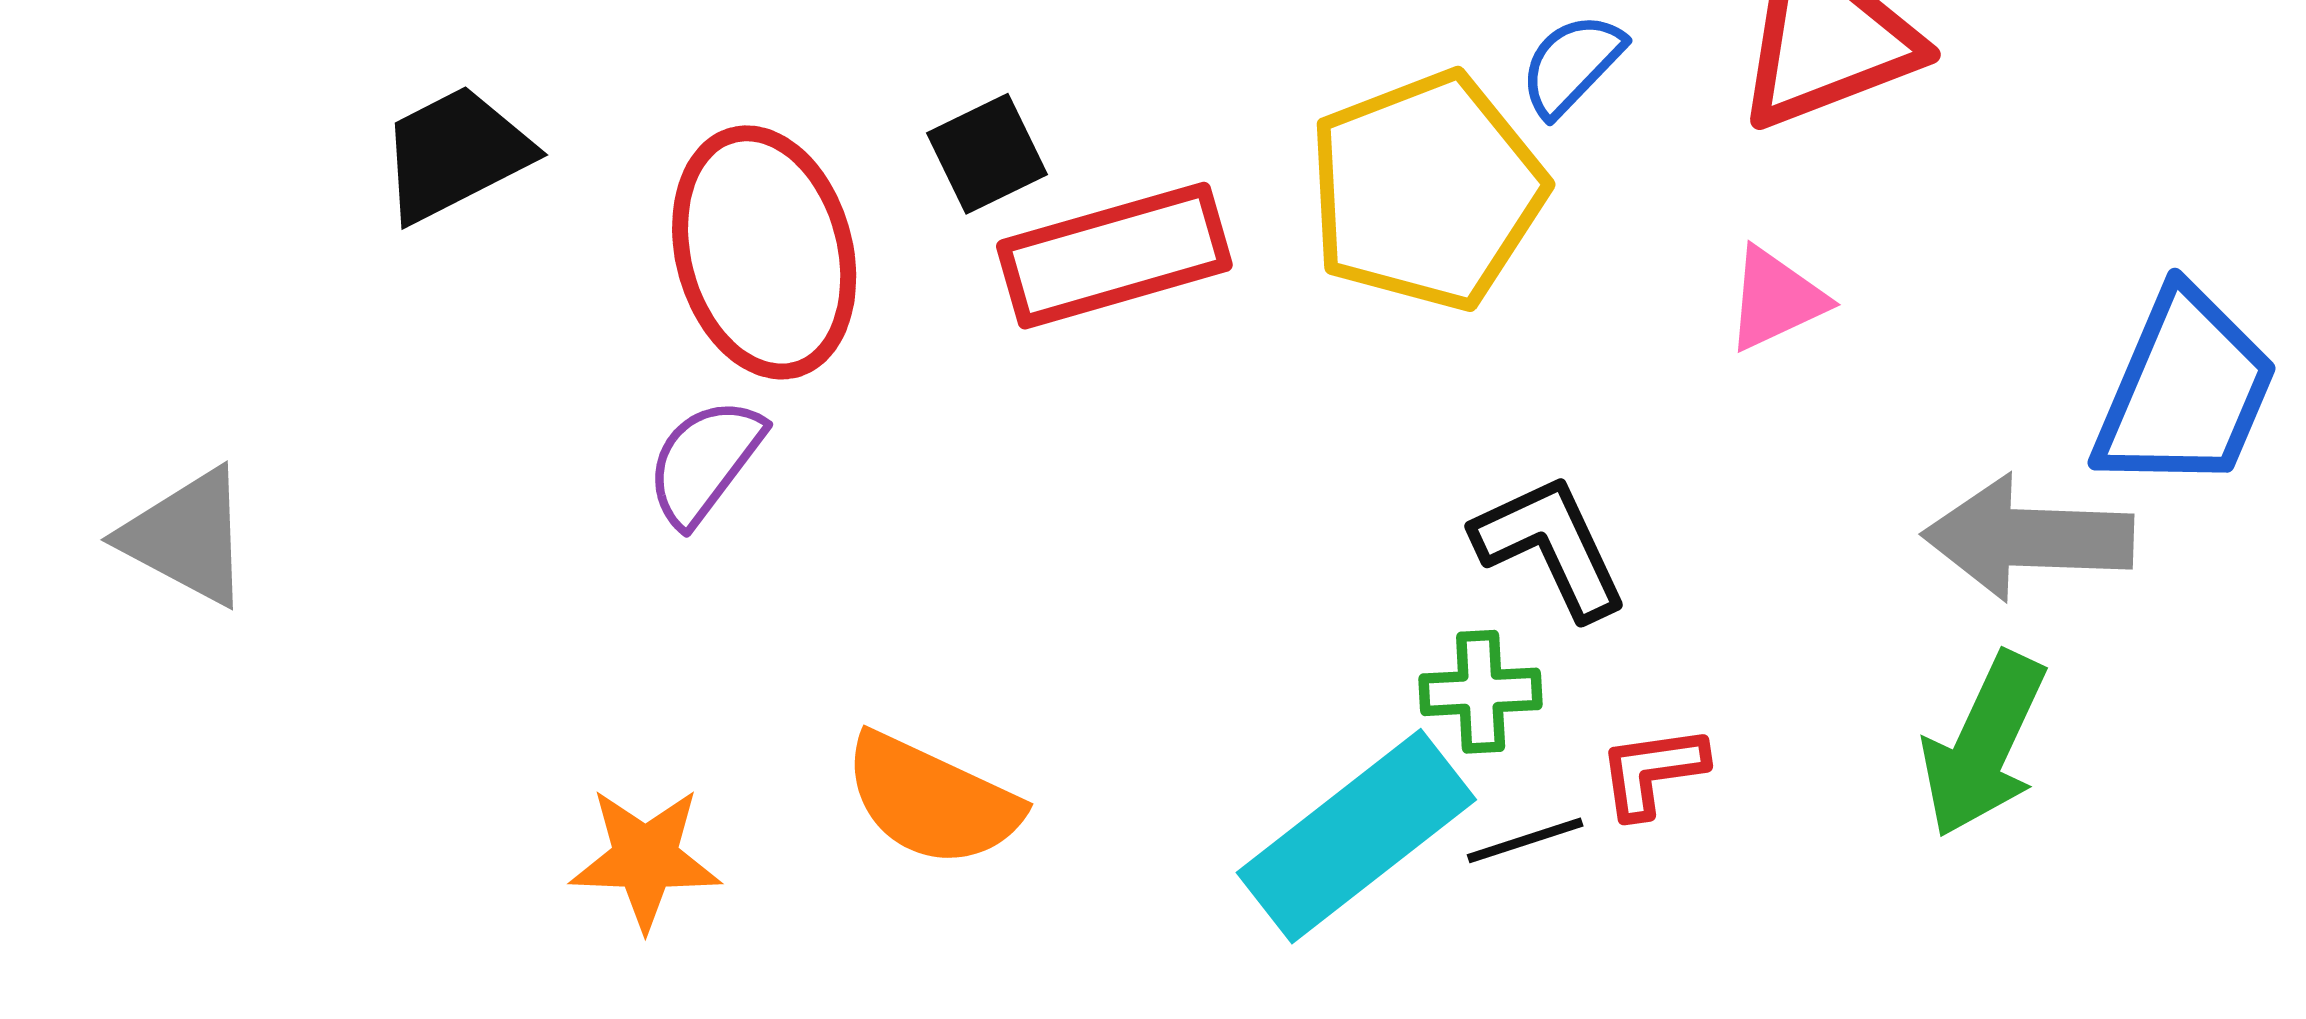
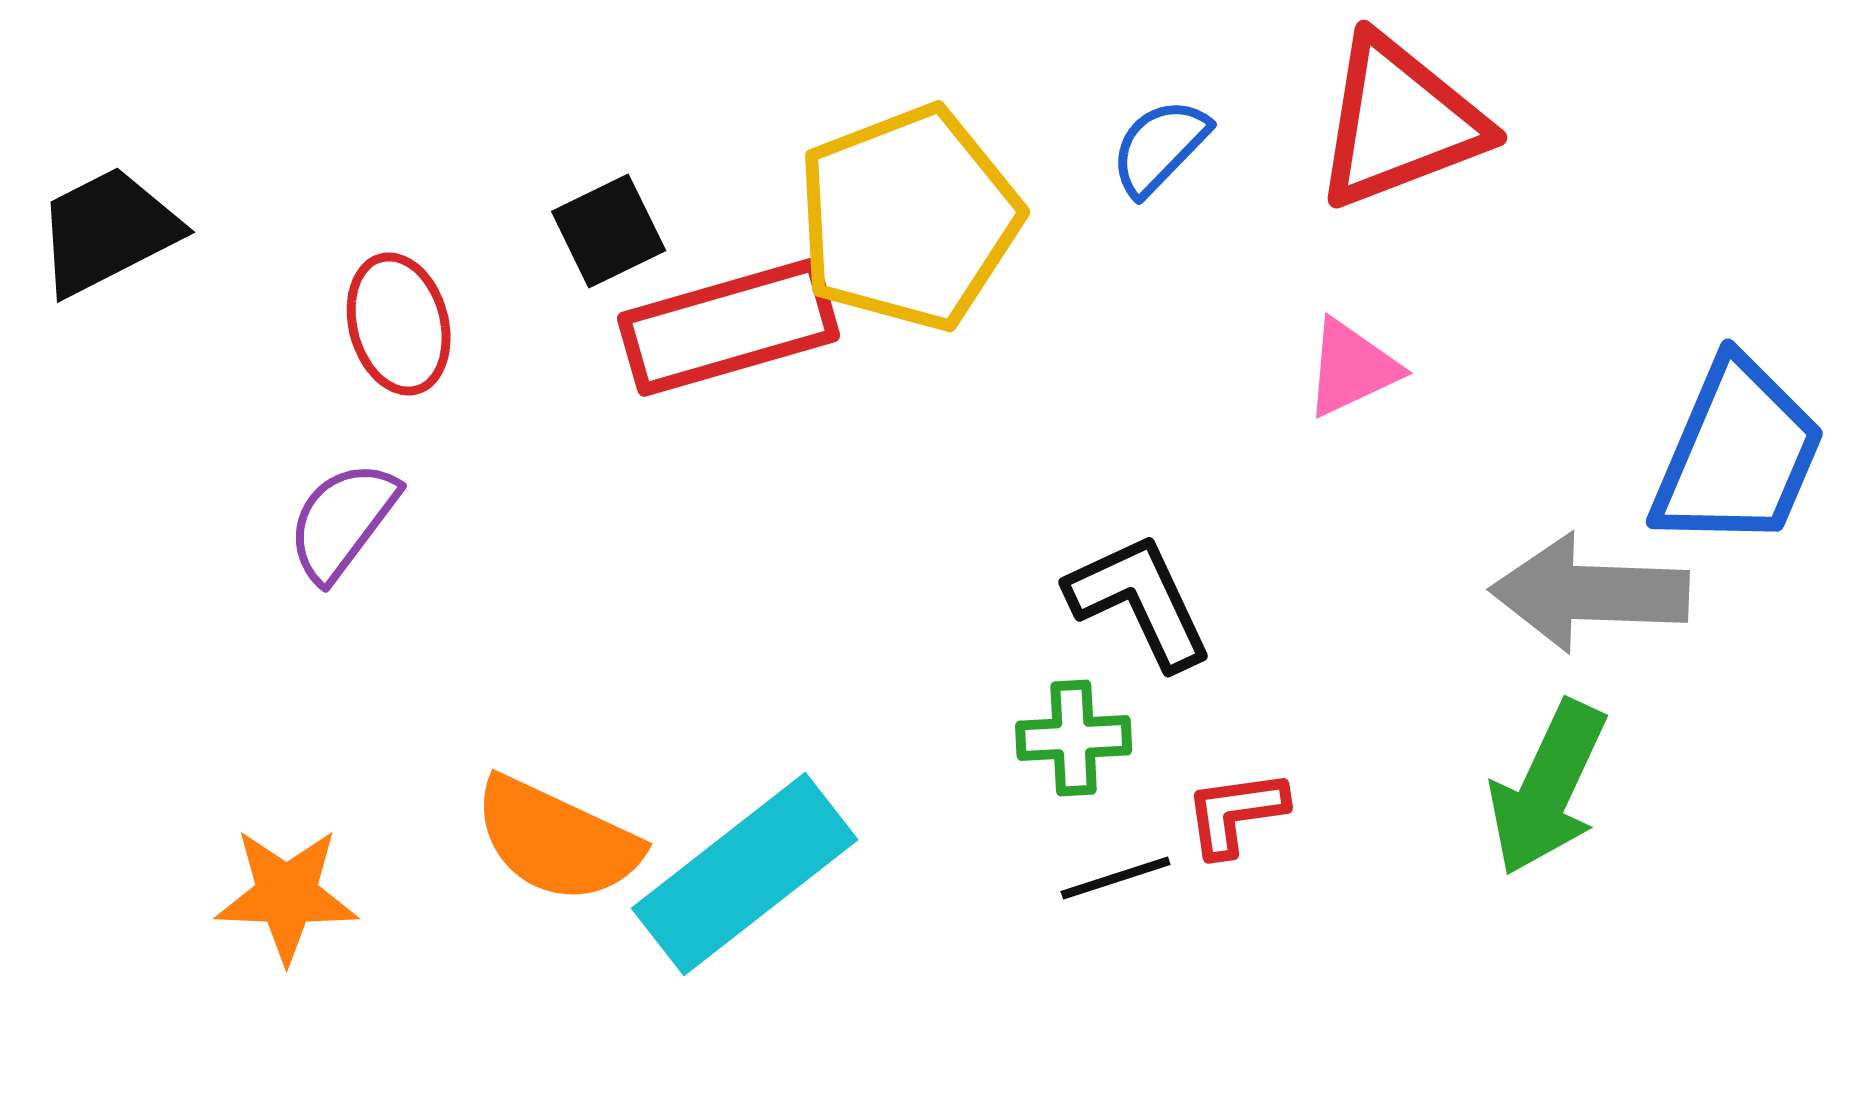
yellow pentagon: (1426, 191) -> (909, 218), moved
red ellipse: (764, 252) -> (399, 324), size x0.6
cyan rectangle: (1356, 836) -> (745, 874), moved

